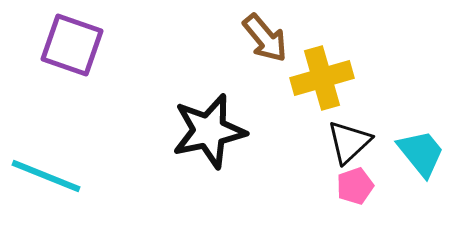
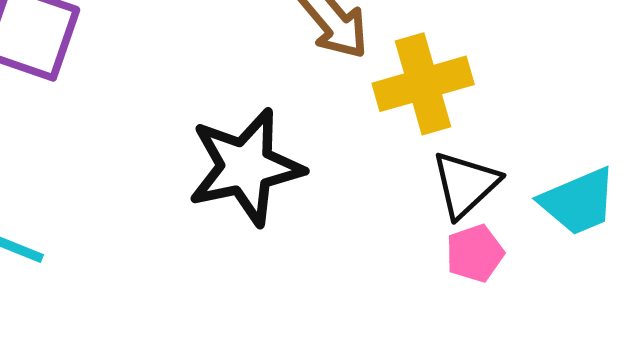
cyan trapezoid: (421, 153) -> (578, 202), turned 106

